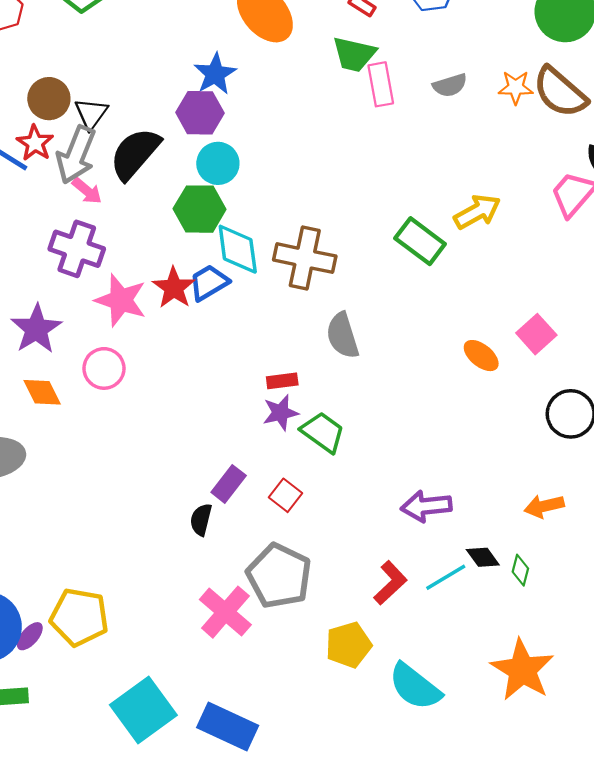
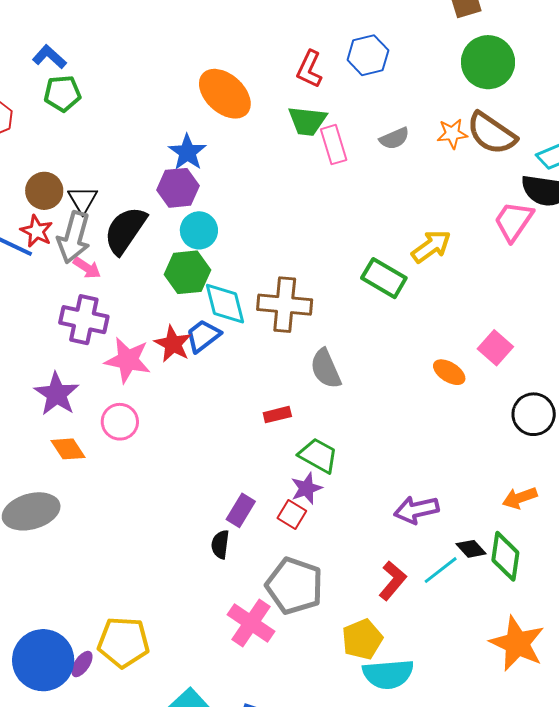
purple star: (281, 413) -> (306, 488), moved
green diamond: (520, 570) -> (505, 556), size x1.8
cyan semicircle: (415, 687) -> (388, 674), moved, turned -36

